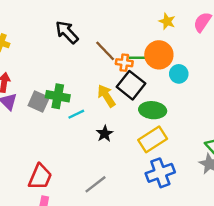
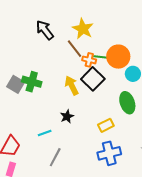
yellow star: (167, 21) -> (83, 29), moved, size x1.5
green ellipse: (153, 110) -> (127, 103), moved, turned 60
cyan line: (76, 114) -> (45, 133), moved
yellow rectangle: (153, 139) -> (106, 125), size x0.7
gray line: (96, 184) -> (55, 157), turned -30

